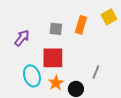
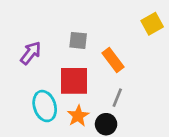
orange rectangle: (81, 25) -> (113, 60), moved, turned -54
gray line: (96, 72) -> (117, 98), moved

